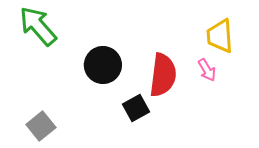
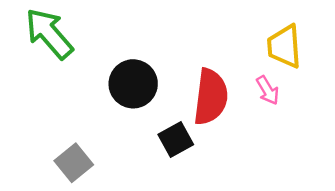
gray square: (41, 126) -> (74, 163), moved

